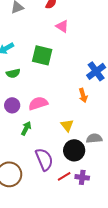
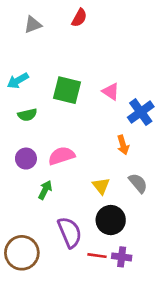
pink triangle: (62, 26) -> (111, 92), moved
gray semicircle: (94, 138) -> (138, 183), moved, turned 56
red line: (64, 176) -> (97, 256), turned 40

